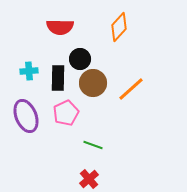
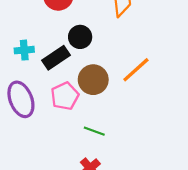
black rectangle: (58, 78) -> (56, 58), turned 55
brown circle: (93, 83) -> (93, 80), moved

